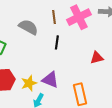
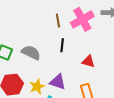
gray semicircle: (28, 27) -> (31, 53), moved
red triangle: (97, 58) -> (88, 61), moved, turned 32

